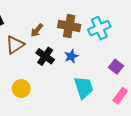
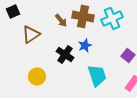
brown arrow: (37, 30) -> (61, 20), moved, turned -80
black cross: (45, 56) -> (65, 54), moved

